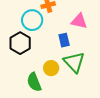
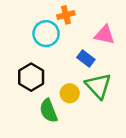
blue rectangle: (64, 40) -> (86, 58), turned -40
black hexagon: (20, 43) -> (31, 77), moved

